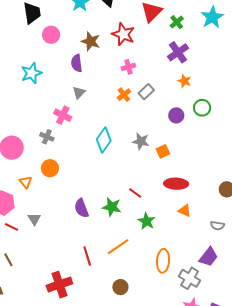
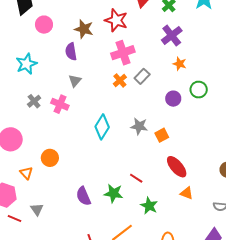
pink cross: (128, 67) -> (123, 53), size x1.6
gray cross: (47, 137) -> (34, 101), moved, turned 32
red ellipse: (176, 184) -> (177, 167), turned 50

